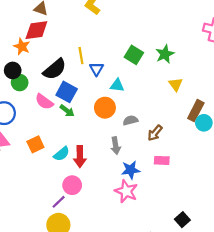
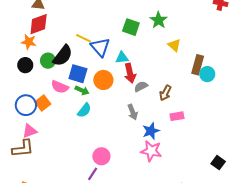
yellow line: (81, 56) -> (84, 38), turned -42
blue triangle: (97, 69) -> (100, 47), size x1.5
green circle: (20, 83) -> (48, 61), moved
orange circle: (105, 108) -> (103, 80), moved
orange square: (35, 144) -> (43, 103), moved
cyan semicircle: (62, 154) -> (84, 110), moved
red arrow: (80, 157) -> (130, 73), moved
black square: (182, 220) -> (218, 163), moved

